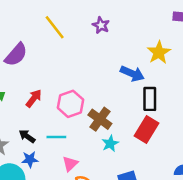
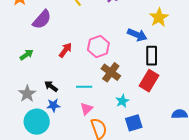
red arrow: (34, 98) -> (65, 50), moved
pink hexagon: (70, 104) -> (98, 46), moved
cyan line: (56, 137) -> (84, 87), moved
cyan star: (110, 143) -> (122, 101), moved

